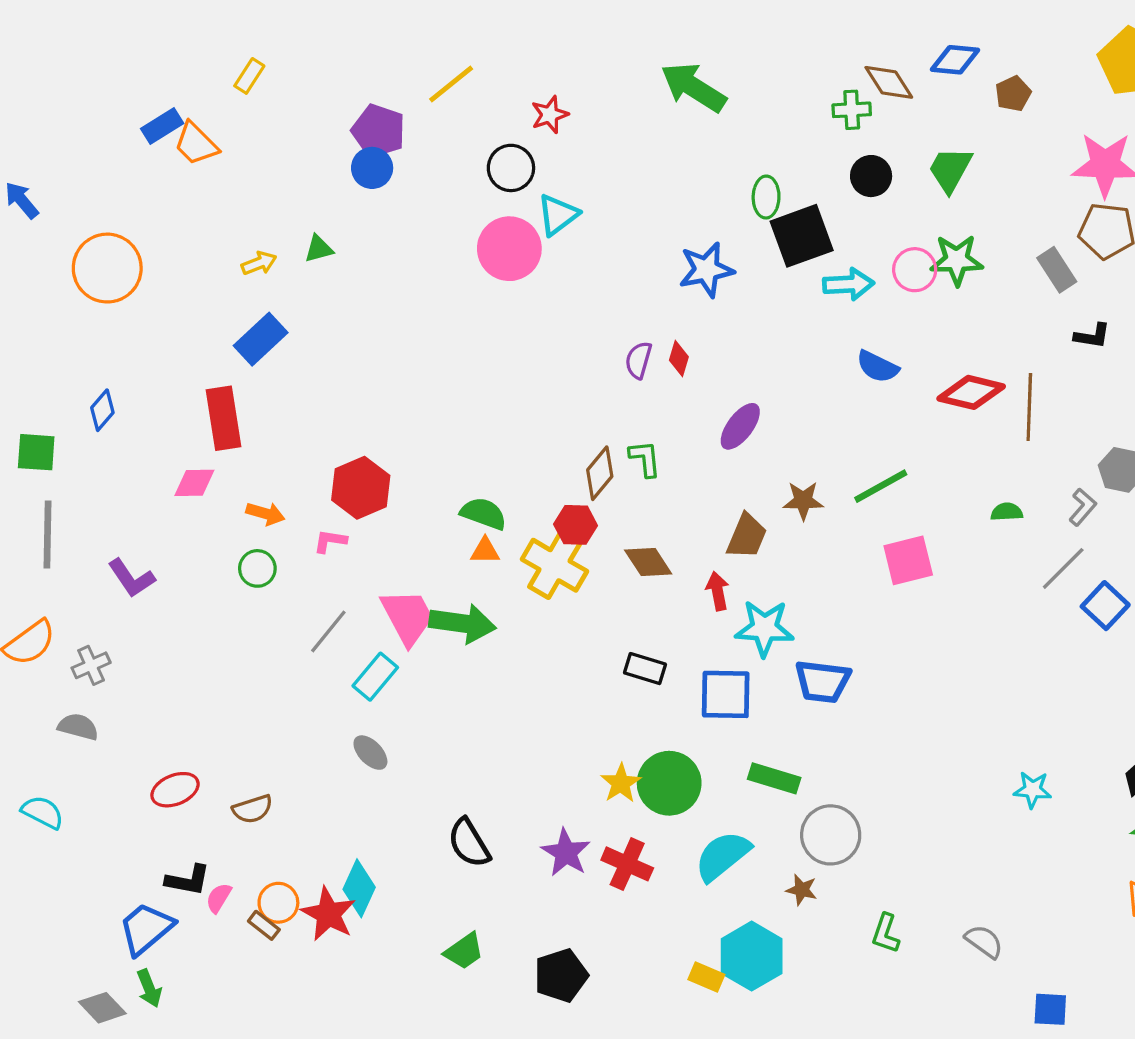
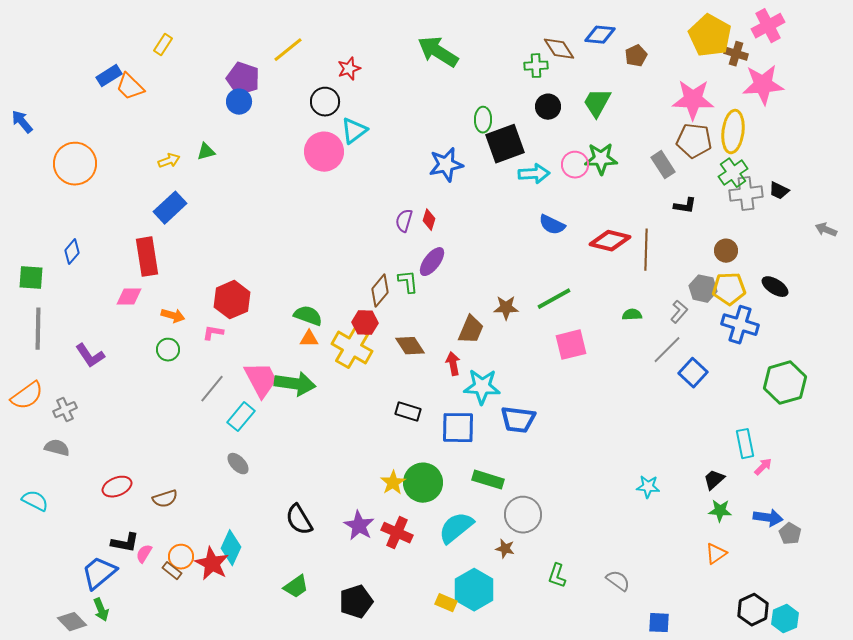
purple ellipse: (740, 426) -> (432, 262), moved

